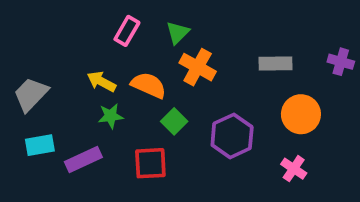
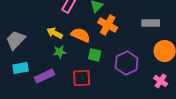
green square: (174, 121) -> (95, 55), turned -32

